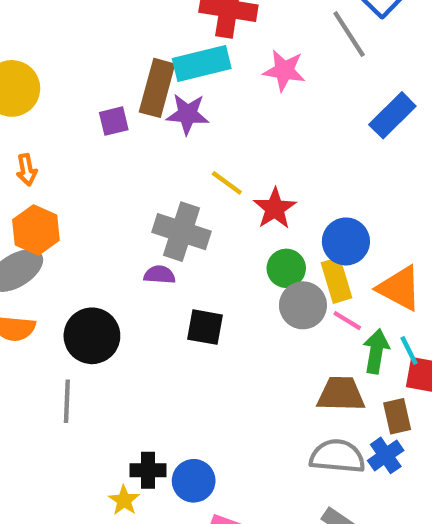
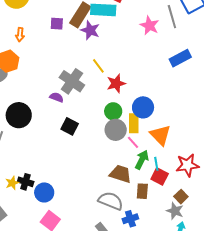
pink star: (284, 70) -> (149, 26), moved
orange arrow: (27, 170) -> (20, 35), moved
blue cross: (386, 455) -> (130, 219), moved
yellow star: (124, 500) -> (12, 183), moved

